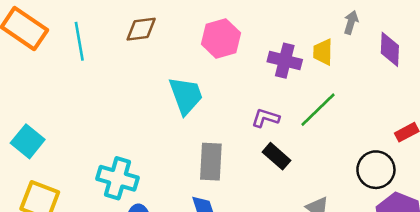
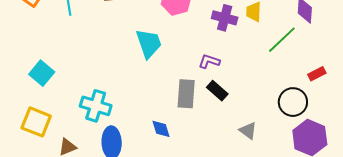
green line: (318, 110) -> (282, 40), moved
cyan square: (28, 141) -> (42, 73), moved
gray rectangle: (211, 162) -> (186, 94), moved

